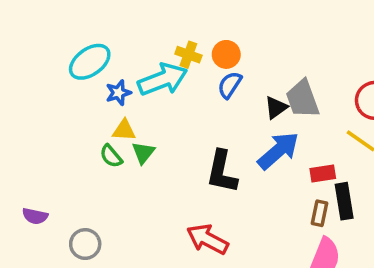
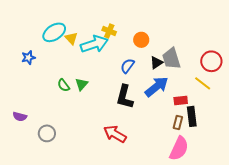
orange circle: (226, 54) -> (141, 40), moved
blue semicircle: (230, 85) -> (127, 66), moved
blue star: (118, 93) -> (28, 58), moved
yellow triangle: (124, 130) -> (71, 38), moved, turned 40

